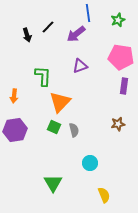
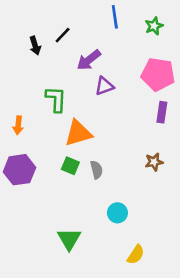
purple arrow: (76, 34) -> (89, 60), moved
orange triangle: (60, 102) -> (78, 133), turned 30
yellow semicircle: (104, 195) -> (136, 255), turned 56

